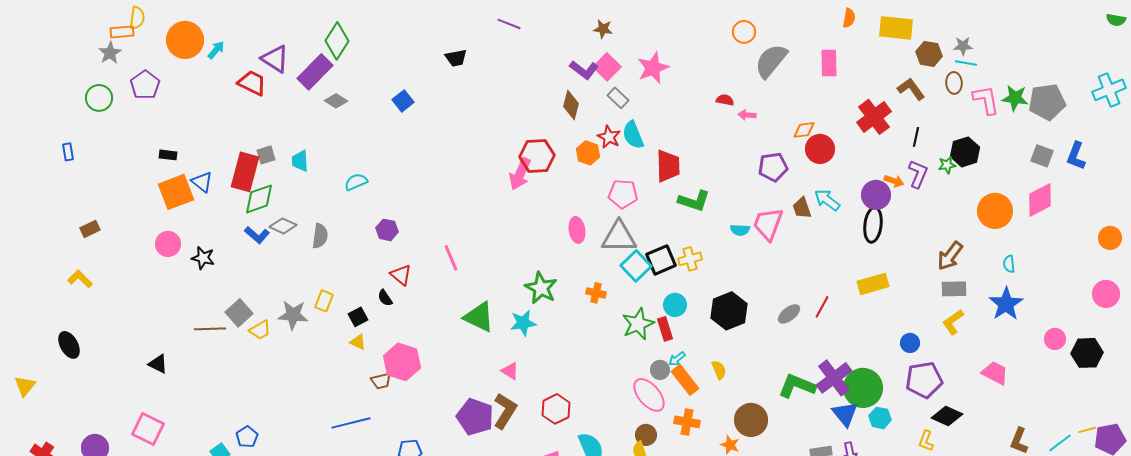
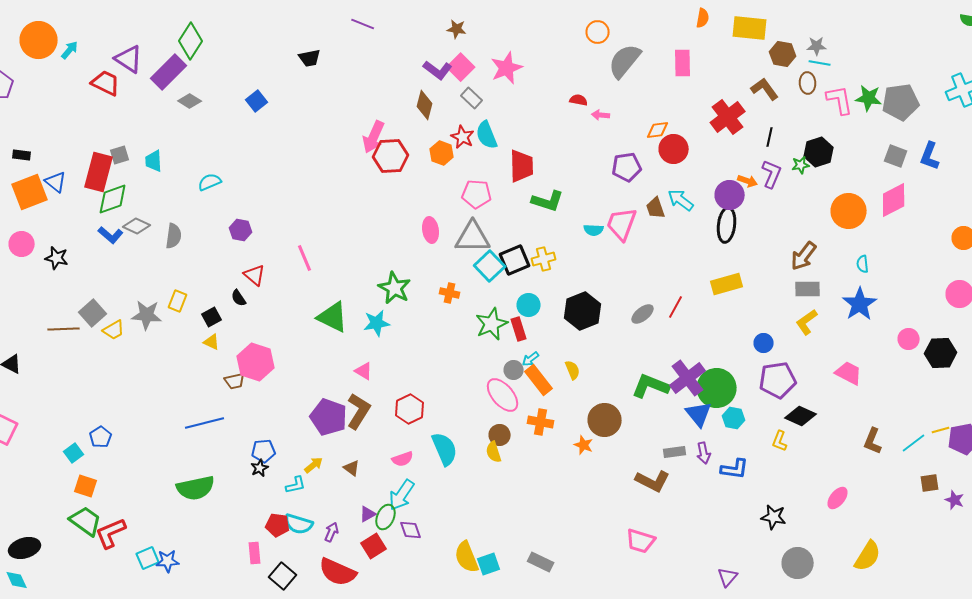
pink arrow: (520, 174) -> (374, 137), moved

